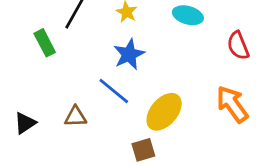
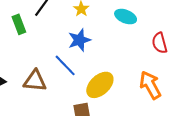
brown triangle: (75, 117) -> (35, 81), size x1.4

